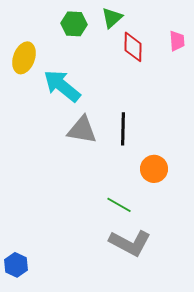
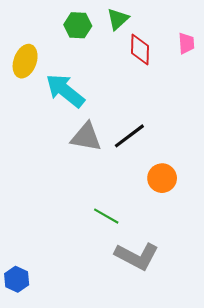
black line: (123, 129) -> (129, 136), turned 52
green line: (119, 205) -> (106, 216), moved

